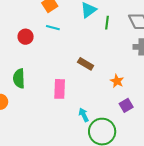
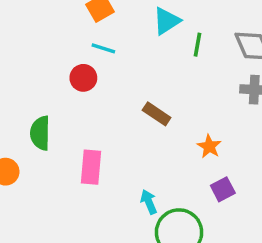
red circle: (26, 37) -> (83, 78), moved
pink rectangle: (60, 89) -> (91, 167), moved

